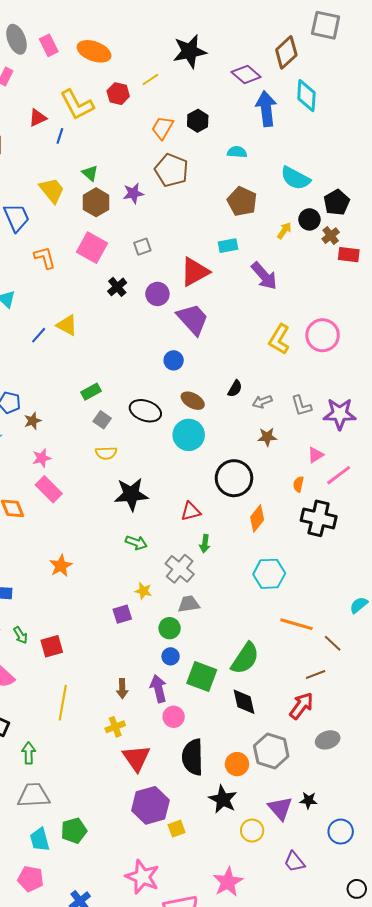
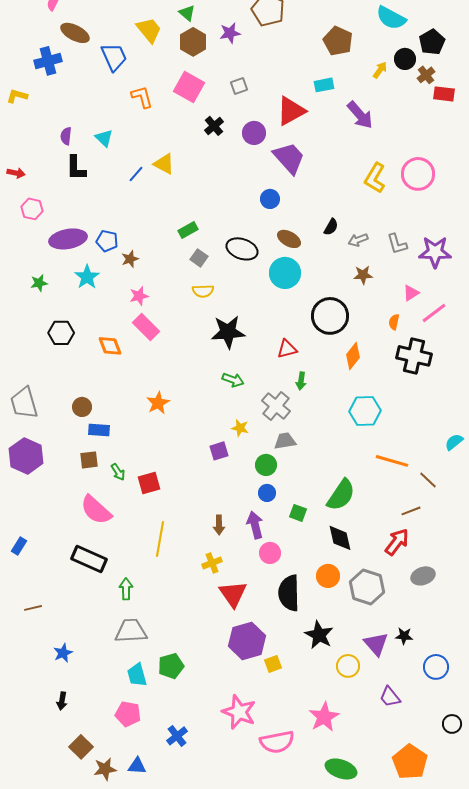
green square: (202, 677) -> (298, 513), size x0.6
orange circle: (237, 764) -> (328, 576), moved

